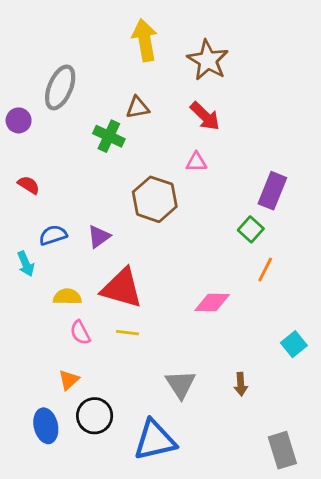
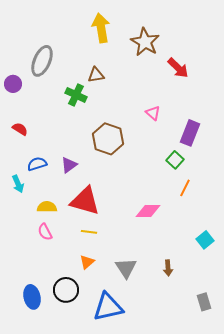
red arrow: (205, 116) -> (178, 68), moved
pink triangle: (196, 162) -> (153, 113), moved, turned 42
pink semicircle: (80, 333) -> (45, 232), moved
orange triangle: (69, 380) -> (87, 262), moved
gray rectangle: (282, 450) -> (204, 302), moved, size x0.7

